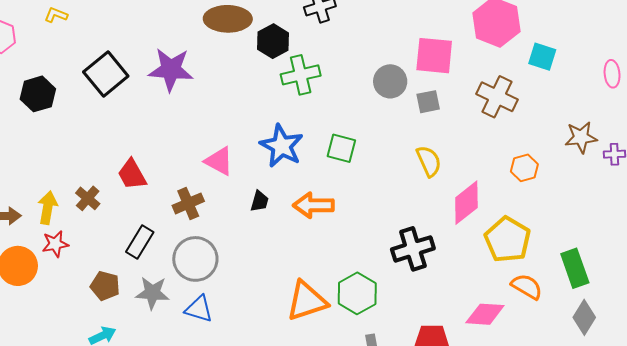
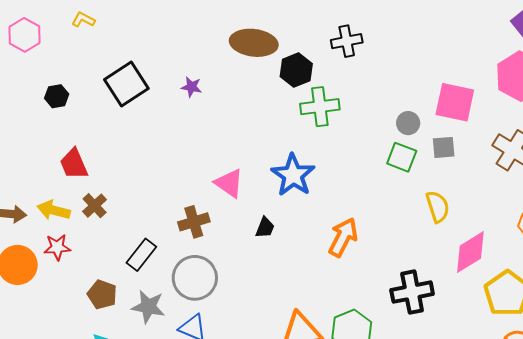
purple star: (171, 70) -> (191, 87), size x0.5
gray circle: (390, 81) -> (408, 123), size x0.7
black hexagon: (38, 94) -> (57, 96), size x0.7
green square: (341, 148) -> (402, 157), moved
red trapezoid: (132, 174) -> (74, 164), moved
orange arrow: (313, 205) -> (343, 237), moved, turned 111
yellow arrow: (48, 208) -> (54, 210), turned -92

